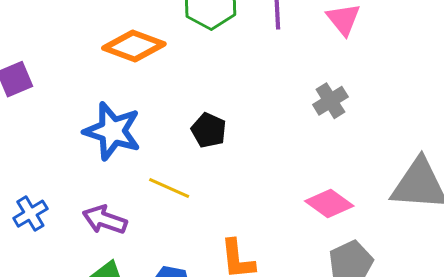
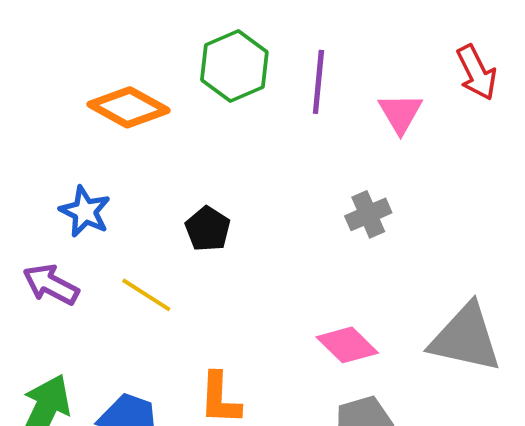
blue star: (112, 131) -> (85, 212), size x0.7
purple arrow: (105, 220) -> (51, 285), moved

